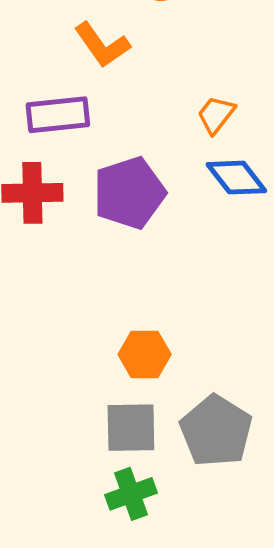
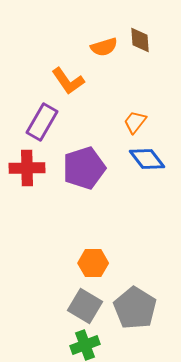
purple rectangle: (58, 115) -> (42, 122), turned -54
gray square: (131, 428) -> (85, 306), turned 32

